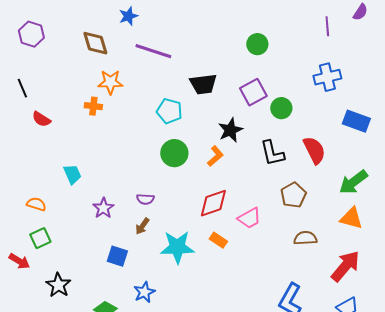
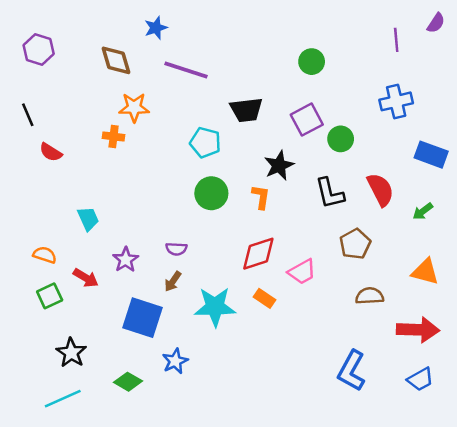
orange L-shape: (215, 156) -> (261, 197), turned -40
green arrow: (353, 182) -> (423, 211), moved, size x0.6
blue square: (117, 256) -> (143, 318), size x1.6
red arrow: (19, 261) -> (86, 278), moved
red arrow: (345, 266) -> (418, 330), turned 52

